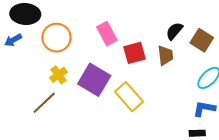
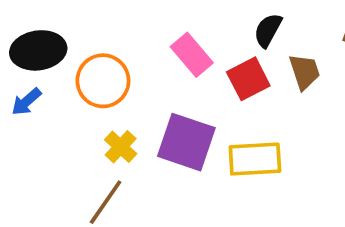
black semicircle: (174, 31) -> (268, 30), moved
yellow rectangle: (129, 97) -> (255, 159), turned -40

